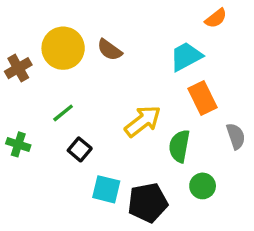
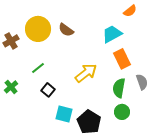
green cross: (18, 144) -> (11, 87), turned 32
green semicircle: (179, 146) -> (119, 88), moved
black pentagon: (148, 203) -> (89, 122), turned -30

